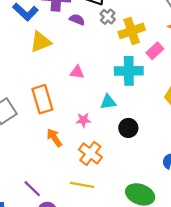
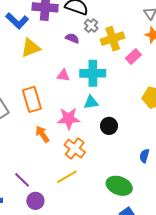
purple semicircle: (77, 20) -> (72, 38), moved
cyan cross: (129, 71) -> (93, 73), moved
pink star: (83, 120) -> (69, 118), size x1.6
yellow line: (82, 185) -> (67, 177), turned -40

